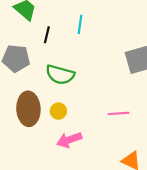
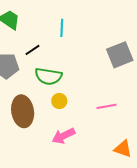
black line: (47, 35) -> (32, 50), moved, turned 49
yellow circle: (58, 111) -> (59, 101), moved

